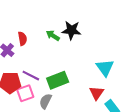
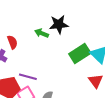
green rectangle: (58, 80) -> (80, 53), moved

